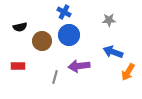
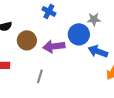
blue circle: (69, 35) -> (79, 34), moved
purple arrow: (79, 66) -> (54, 46), moved

